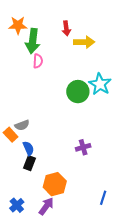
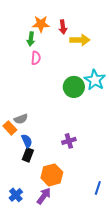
orange star: (18, 25) -> (41, 24), moved
green arrow: (33, 41) -> (31, 39), size x0.6
purple cross: (83, 147) -> (69, 141), moved

